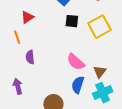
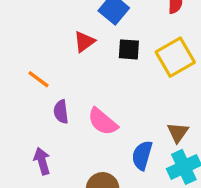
red triangle: (27, 17) -> (84, 42), moved
orange line: (17, 37) -> (39, 79), turned -32
pink semicircle: (76, 62) -> (103, 122), moved

